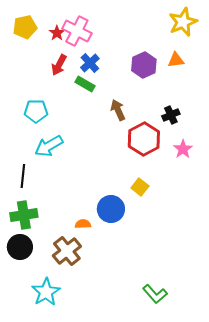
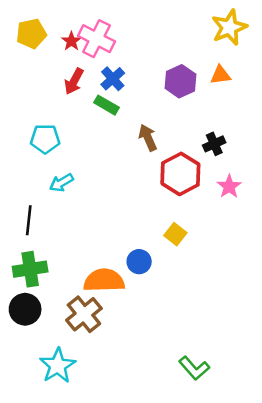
cyan arrow: (49, 146) -> (61, 183), size x0.7
blue circle: (111, 209) -> (139, 262), size x0.7
orange semicircle: (83, 224) -> (104, 280), size x2.0

